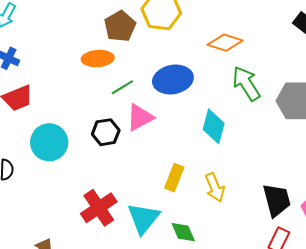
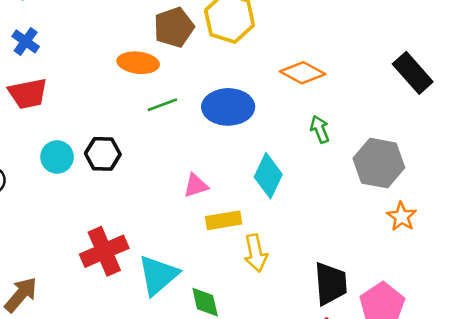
green arrow: (246, 84) -> (320, 129), size x0.6
pink triangle: (140, 117) -> (196, 186), moved, size x0.7
black hexagon: (106, 132) -> (103, 154), moved
cyan circle: (49, 142) -> (57, 157), size x0.7
yellow rectangle: (174, 178) -> (224, 220), moved, turned 48

